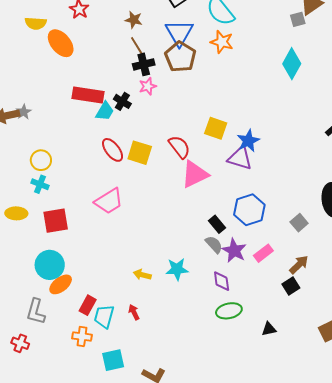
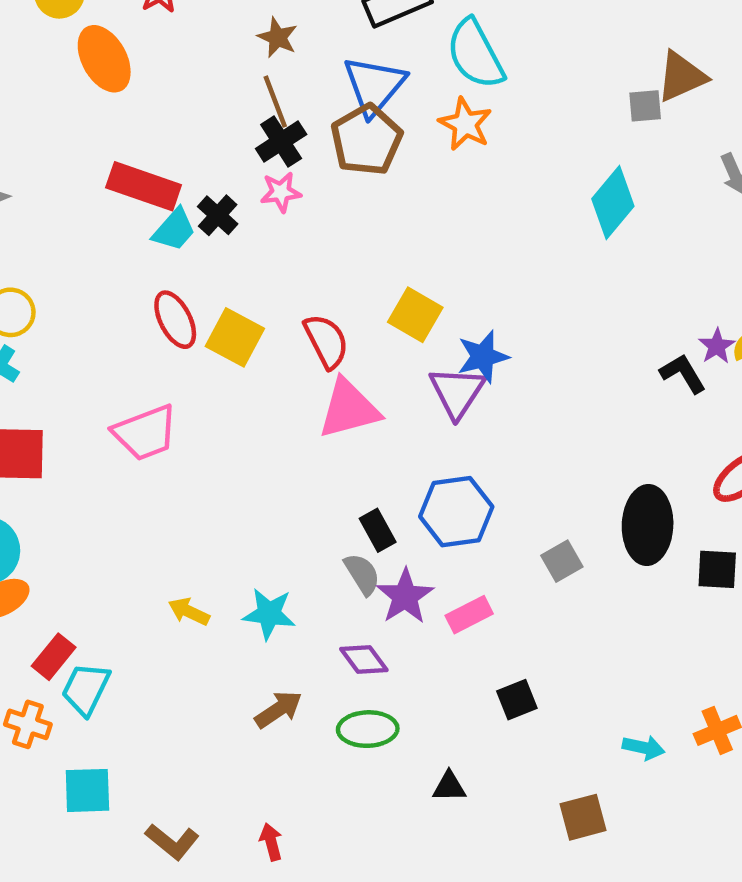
black cross: (144, 64) -> (281, 141), turned -30
purple triangle: (240, 158) -> (457, 392), turned 36
brown arrow: (299, 265) -> (278, 709), moved
purple diamond: (222, 281) -> (364, 659), turned -40
red arrow: (134, 312) -> (271, 842), moved

